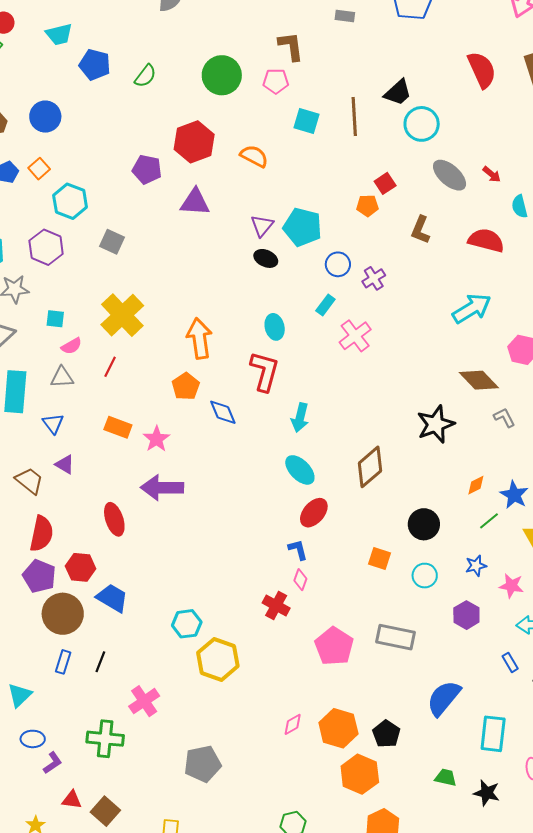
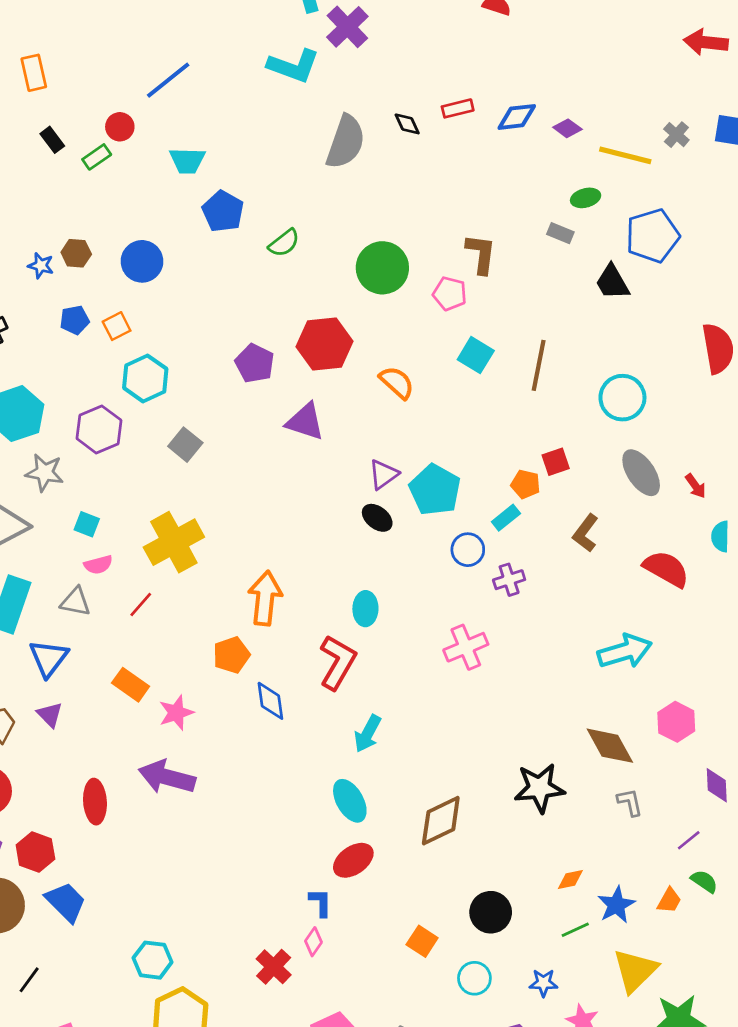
black trapezoid: (398, 92) -> (612, 282), moved, turned 88
cyan rectangle: (325, 305) -> (506, 518), moved
blue triangle: (53, 424) -> (49, 658), size x1.4

